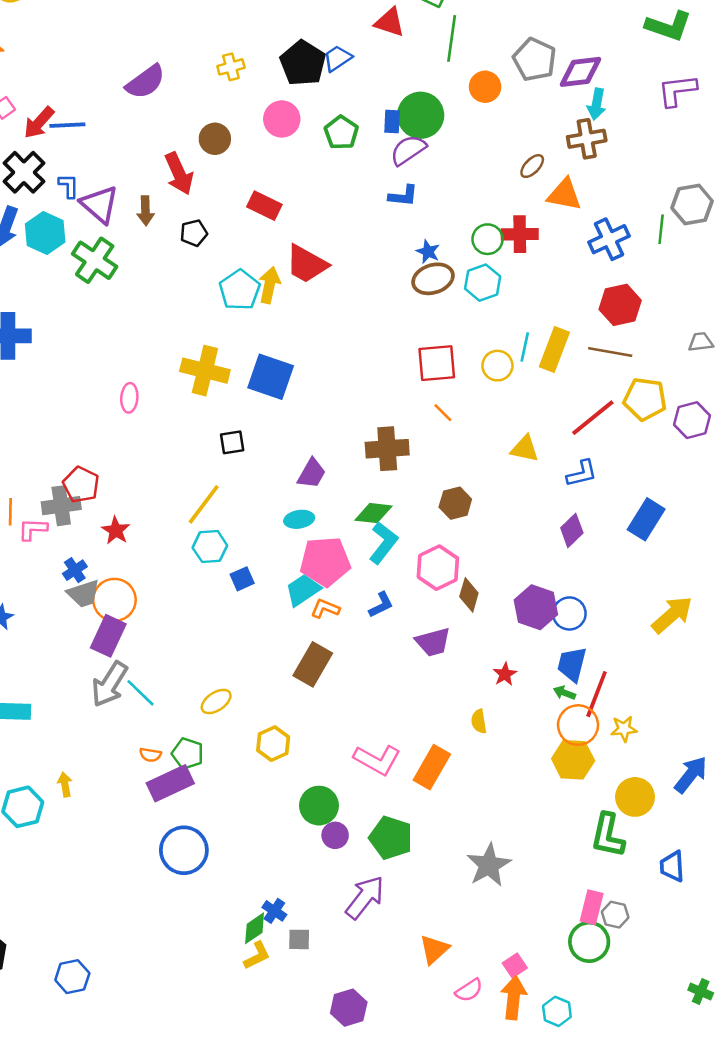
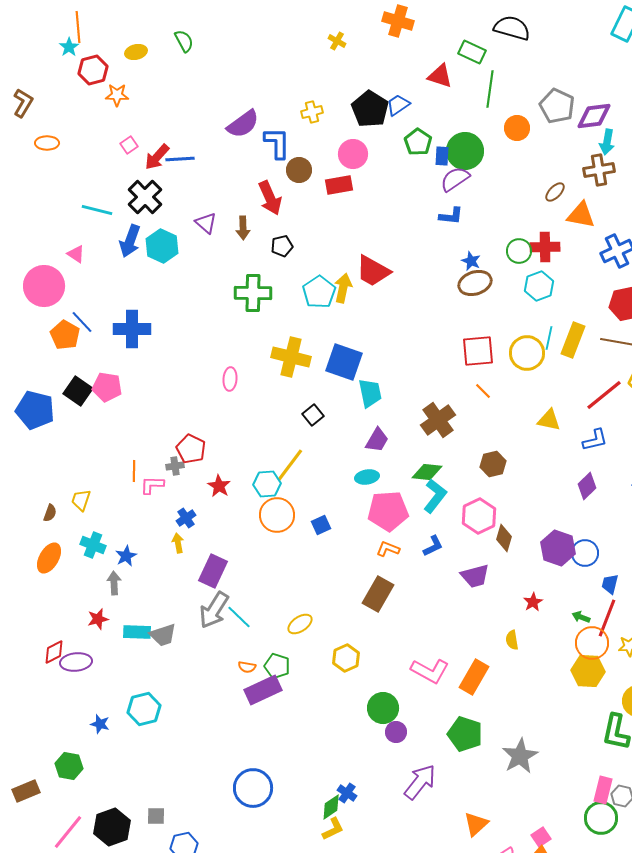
green pentagon: (341, 133) -> (418, 142), moved
blue L-shape: (69, 186) -> (277, 143), moved, size x1.6
purple triangle: (100, 204) -> (206, 223), size x0.7
red rectangle: (264, 206) -> (339, 185), moved, turned -36
green cross: (95, 260) -> (253, 293), moved, turned -33
cyan hexagon: (483, 283) -> (539, 286), moved
yellow circle: (497, 366) -> (527, 353), size x1.4
black square: (232, 442) -> (313, 415), turned -30
brown cross: (387, 449) -> (438, 420), turned -32
gray cross: (61, 506) -> (175, 466), size x0.6
cyan hexagon: (210, 547) -> (267, 484), moved
cyan trapezoid: (303, 590) -> (370, 393), moved, turned 112
gray trapezoid: (83, 594) -> (163, 635), moved
orange circle: (114, 600) -> (277, 515), moved
blue trapezoid: (572, 664) -> (610, 584), moved, size x0.7
yellow arrow: (65, 785) -> (178, 543), moved
green pentagon: (391, 838) -> (465, 734), moved
blue circle: (184, 850) -> (253, 788), moved
gray square: (299, 939) -> (156, 816), moved

